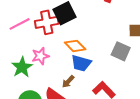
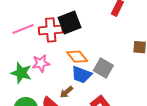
gray square: (121, 51) -> (103, 68), moved
green star: (22, 67) -> (21, 73), turned -30

